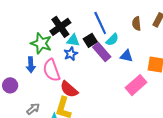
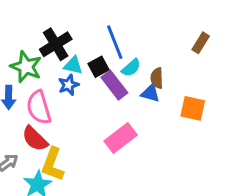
brown semicircle: (137, 24) -> (157, 78), moved
pink rectangle: (136, 85) -> (121, 138), moved
red semicircle: (69, 89) -> (35, 139), moved

